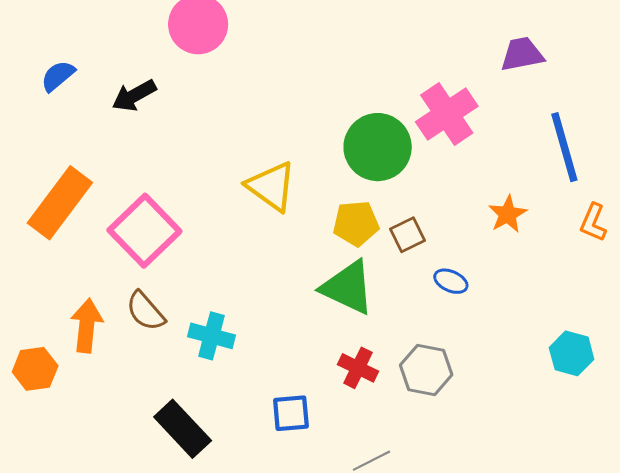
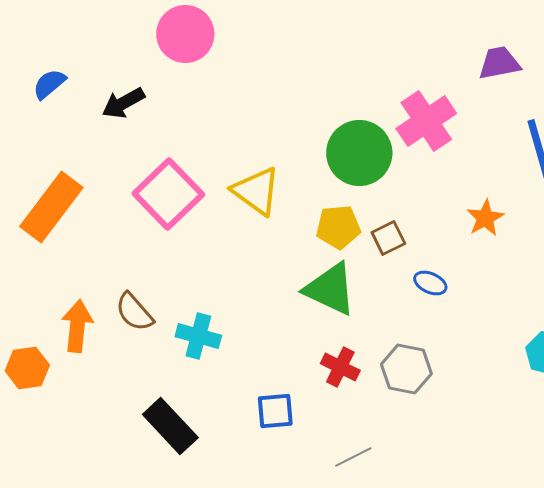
pink square: (144, 231) -> (168, 194), moved

